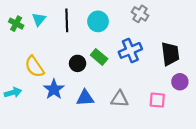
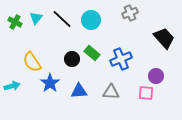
gray cross: (140, 14) -> (130, 13), turned 35
black line: (67, 20) -> (62, 19), turned -45
blue cross: (130, 50) -> (121, 59), moved
black trapezoid: (170, 54) -> (164, 38), moved, turned -35
purple circle: (180, 82) -> (156, 76), moved

